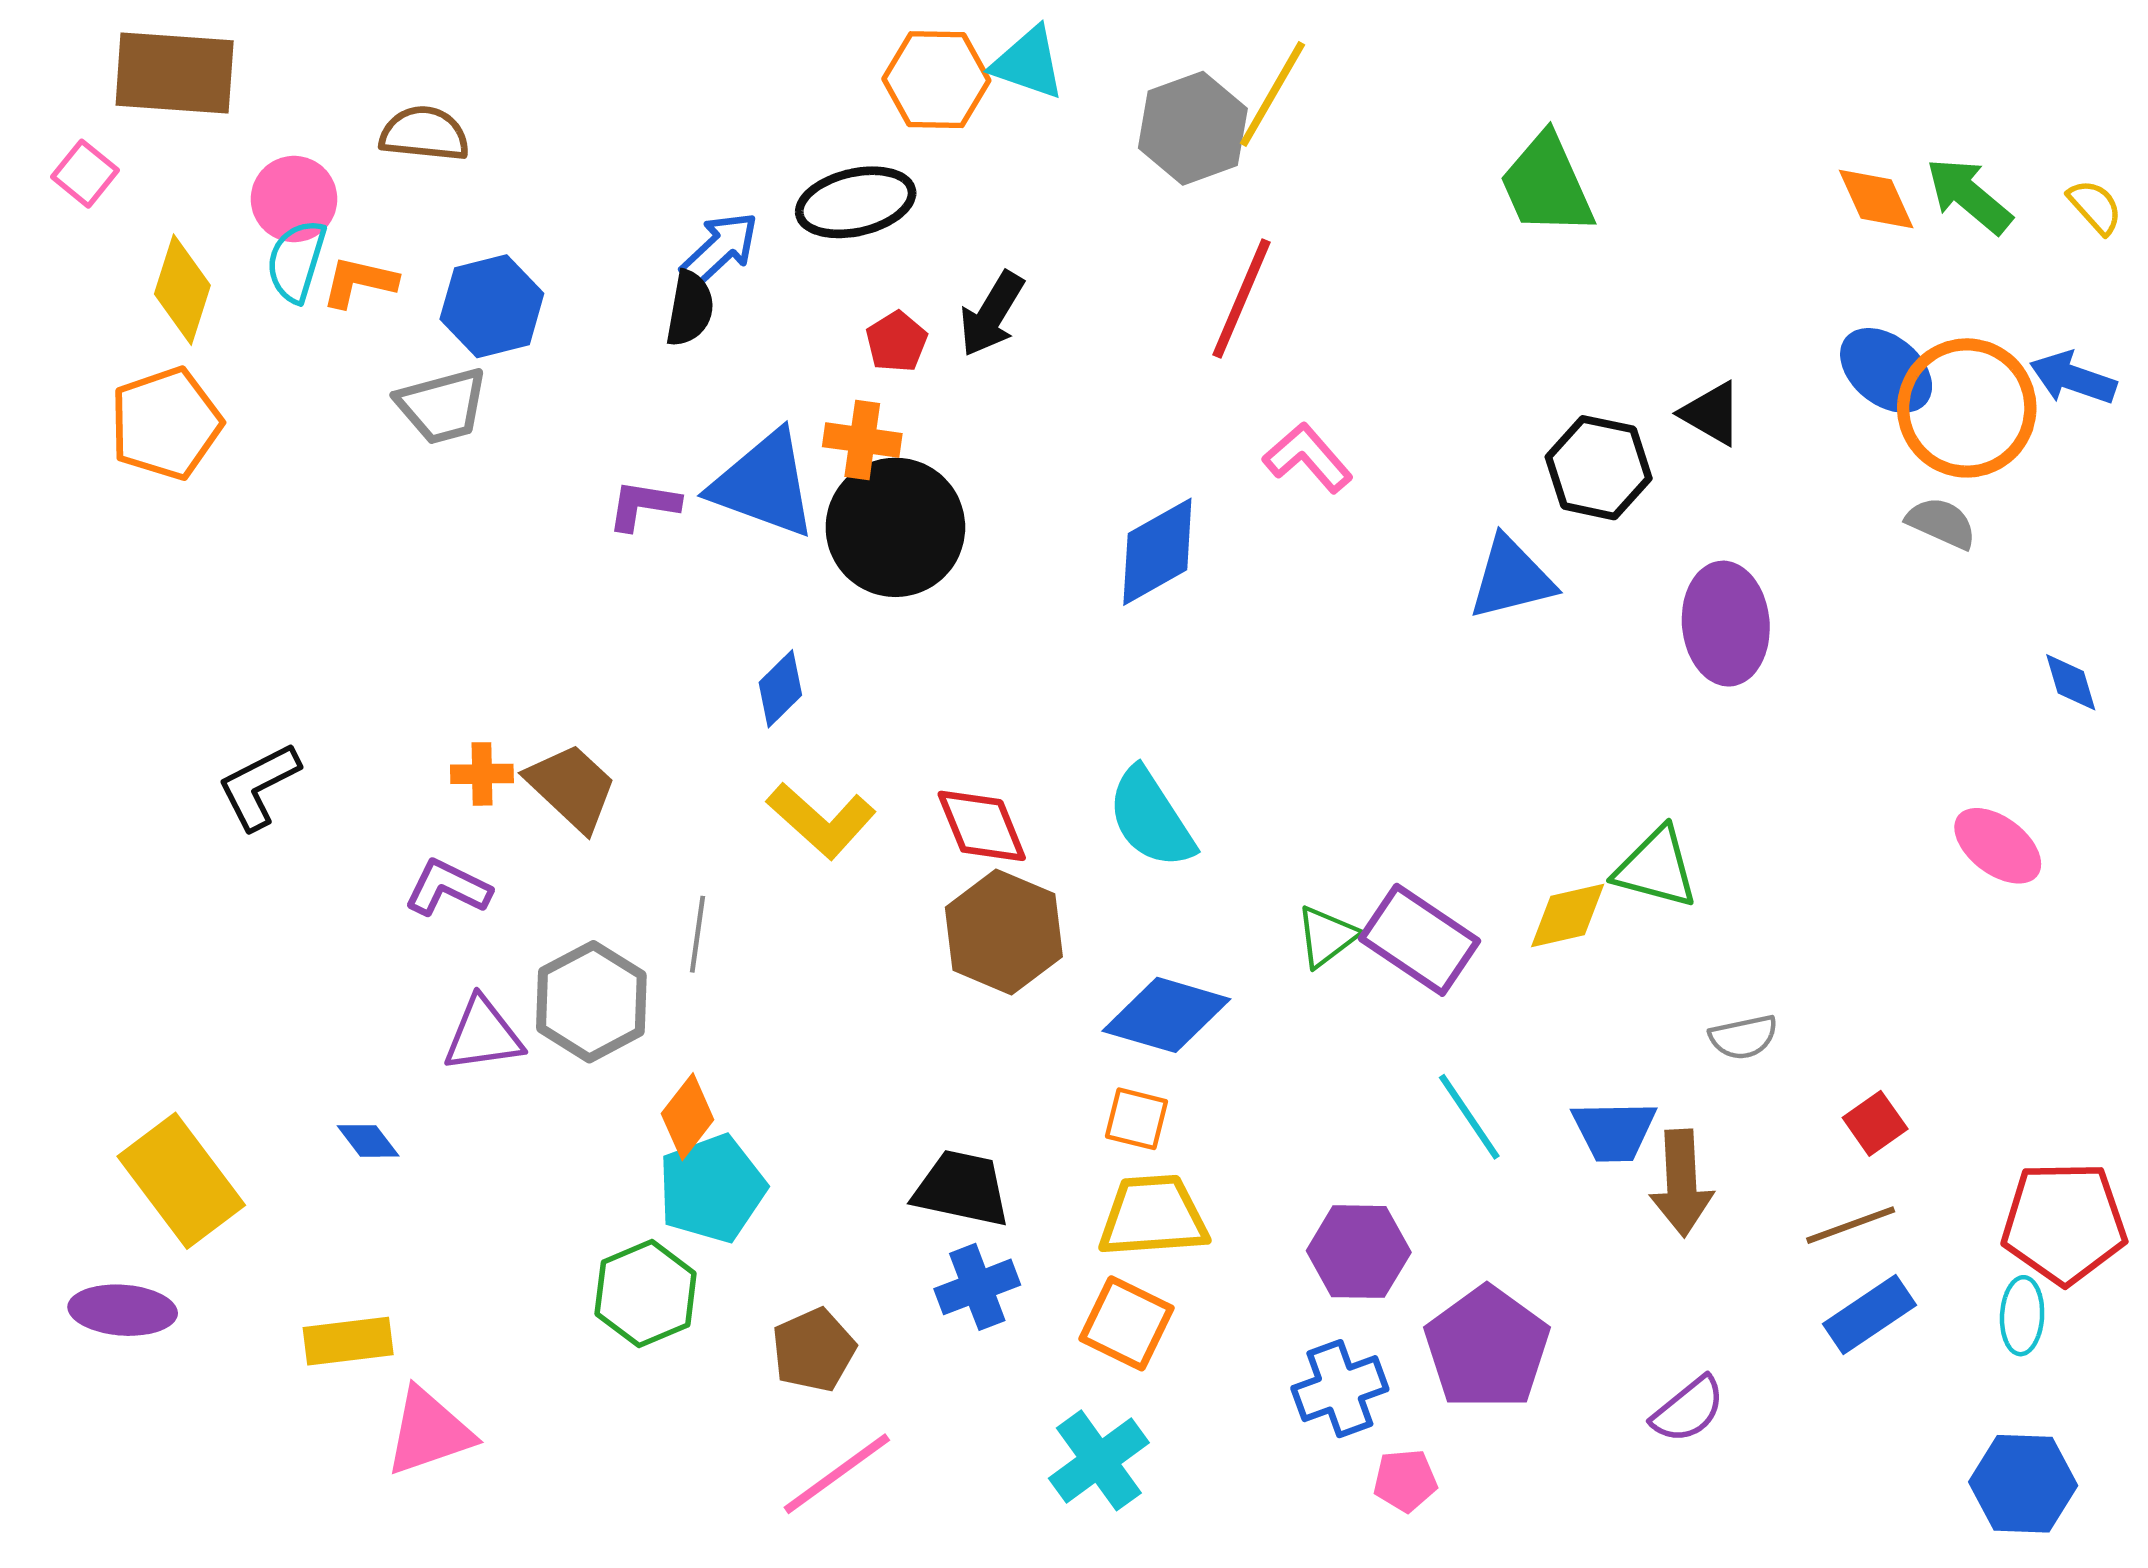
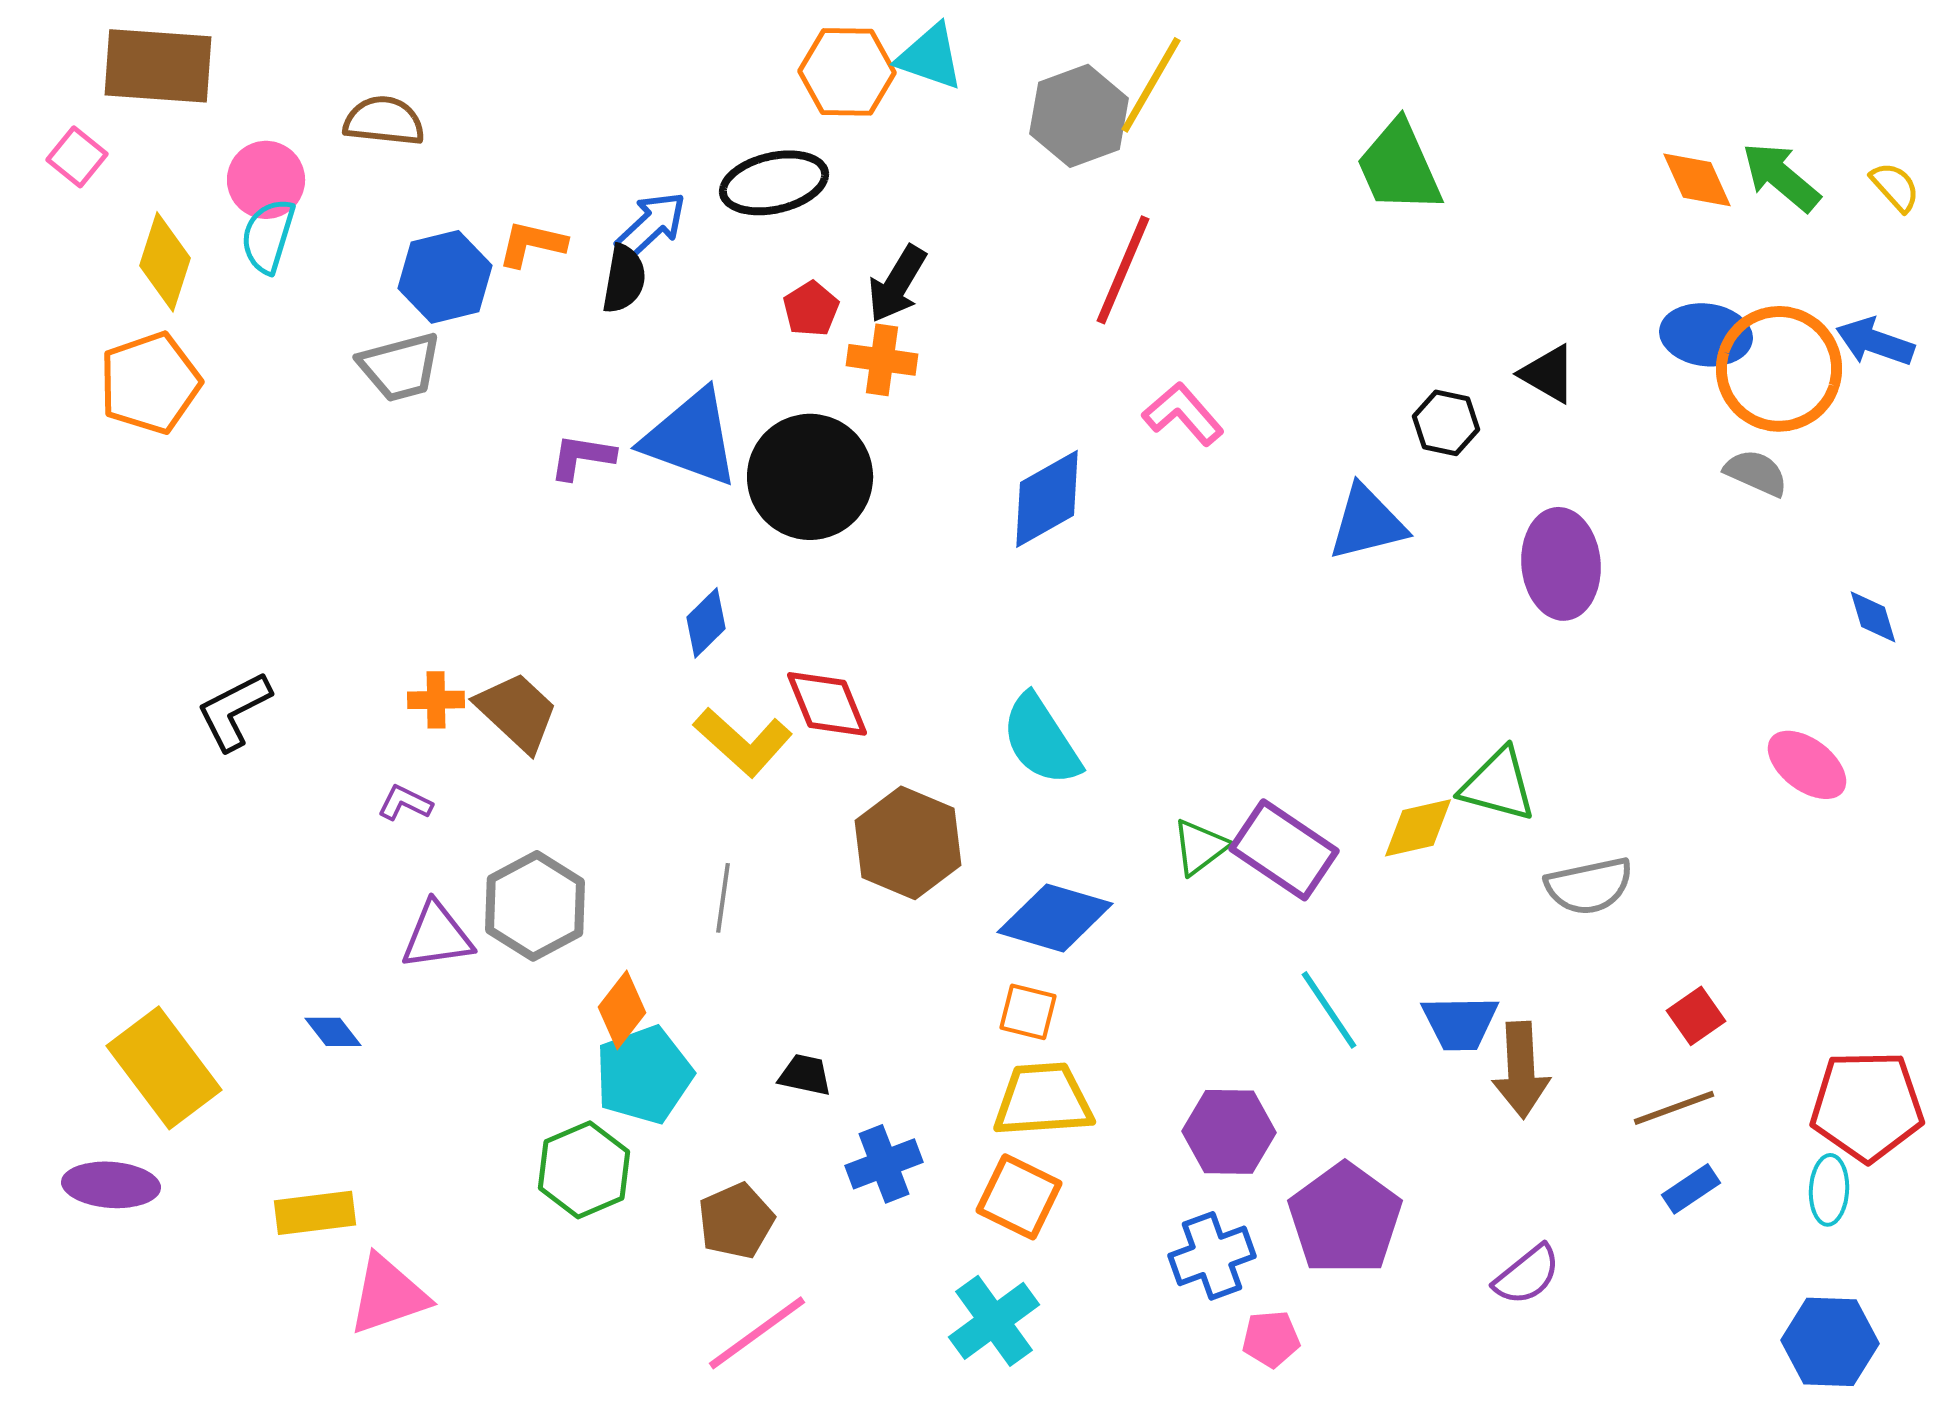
orange L-shape: (359, 282) -> (532, 244), moved
blue ellipse: (1886, 370) -> (1706, 335), turned -32
orange cross: (862, 440) -> (882, 360), moved
black hexagon: (1599, 468) -> (1446, 423), size x0.7
red diamond: (982, 826) -> (827, 704), moved
purple L-shape: (448, 888) -> (405, 803), size x0.7
gray line: (698, 934) -> (723, 898), moved
gray semicircle: (1743, 1037) -> (1589, 886), moved, size x1.4
black trapezoid: (962, 1189) -> (805, 1075), moved, size x0.6
blue rectangle: (1869, 1315) -> (1691, 1189), size x0.7

